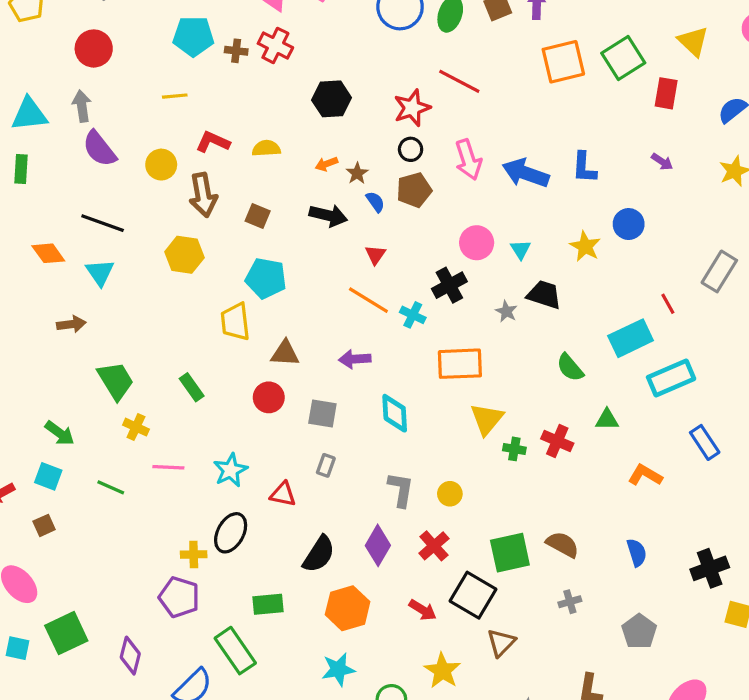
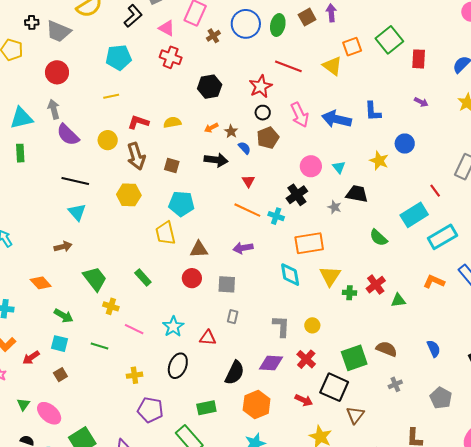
yellow triangle: (693, 41) -> (332, 66), moved
brown cross: (236, 51) -> (213, 36), moved, turned -32
orange square: (563, 62) -> (352, 47), size x0.7
orange diamond: (48, 253) -> (41, 283), moved
cyan diamond: (395, 413) -> (290, 275), moved
green triangle: (607, 420) -> (398, 300), moved
red cross: (557, 441) -> (376, 285), turned 36
pink line: (168, 467) -> (134, 329), turned 30
orange L-shape: (645, 475) -> (434, 282), moved
purple diamond: (378, 545) -> (271, 363), turned 70
yellow cross: (194, 554) -> (134, 375), moved

